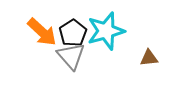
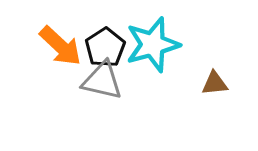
gray triangle: (71, 56) -> (102, 81), turned -36

